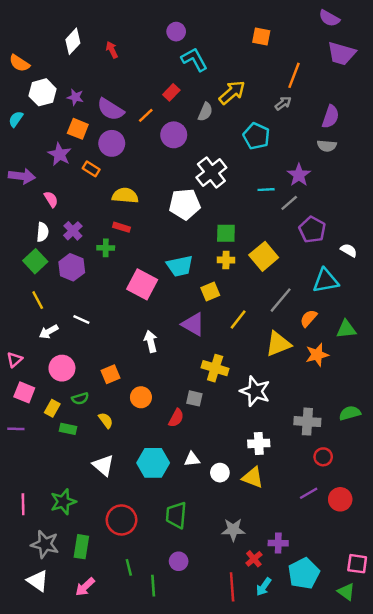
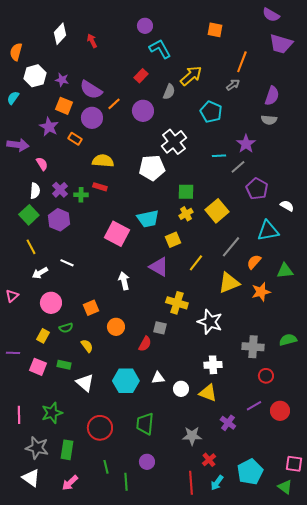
orange semicircle: (19, 63) -> (16, 52), turned 72
orange line: (146, 115) -> (114, 104), moved
green cross: (106, 248) -> (81, 195), moved
yellow cross: (226, 260) -> (186, 214), turned -32
pink square: (24, 392) -> (38, 367), moved
green rectangle: (68, 429) -> (64, 365), moved
purple cross: (278, 543) -> (228, 423), moved, turned 35

